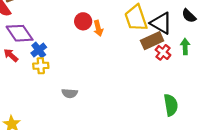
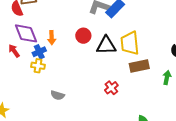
black triangle: (161, 23) -> (106, 45), moved, turned -45
orange arrow: (98, 28) -> (52, 38), moved
red cross: (163, 52) -> (111, 88), moved

